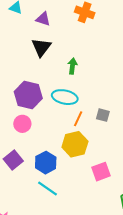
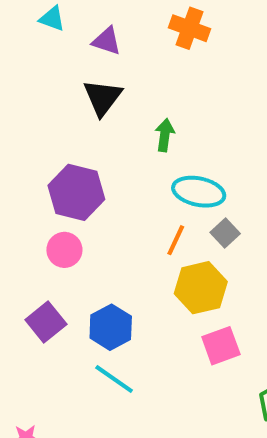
cyan ellipse: (65, 97) -> (199, 192), moved
gray square: (103, 115) -> (225, 233), turned 32
yellow hexagon: (75, 144) -> (201, 288), moved

